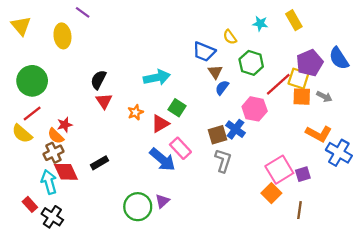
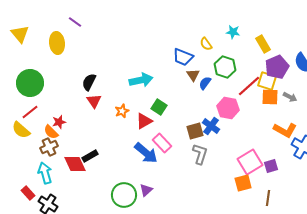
yellow rectangle: (294, 20) -> (263, 44), moved
blue semicircle: (222, 88) -> (205, 83), moved
red diamond: (66, 172) -> (75, 164), moved
orange square: (271, 193) -> (243, 183), turned 30

